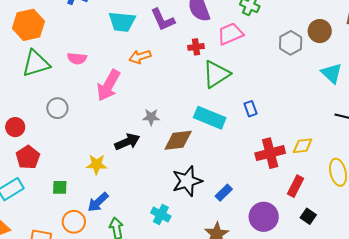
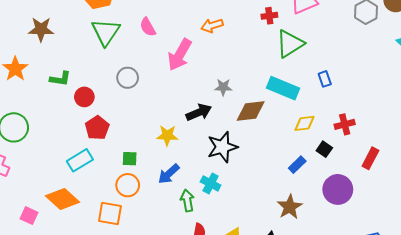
pink semicircle: (77, 58) -> (148, 27), turned 54
green triangle: (36, 63) -> (106, 32), turned -40
yellow diamond: (303, 146) -> (305, 123), moved
red cross: (270, 153) -> (345, 124), size x0.7
black star: (187, 181) -> (222, 147), moved
cyan cross: (161, 215) -> (211, 183), moved
black square: (308, 216) -> (324, 149), moved
orange circle: (74, 222) -> (128, 185), moved

